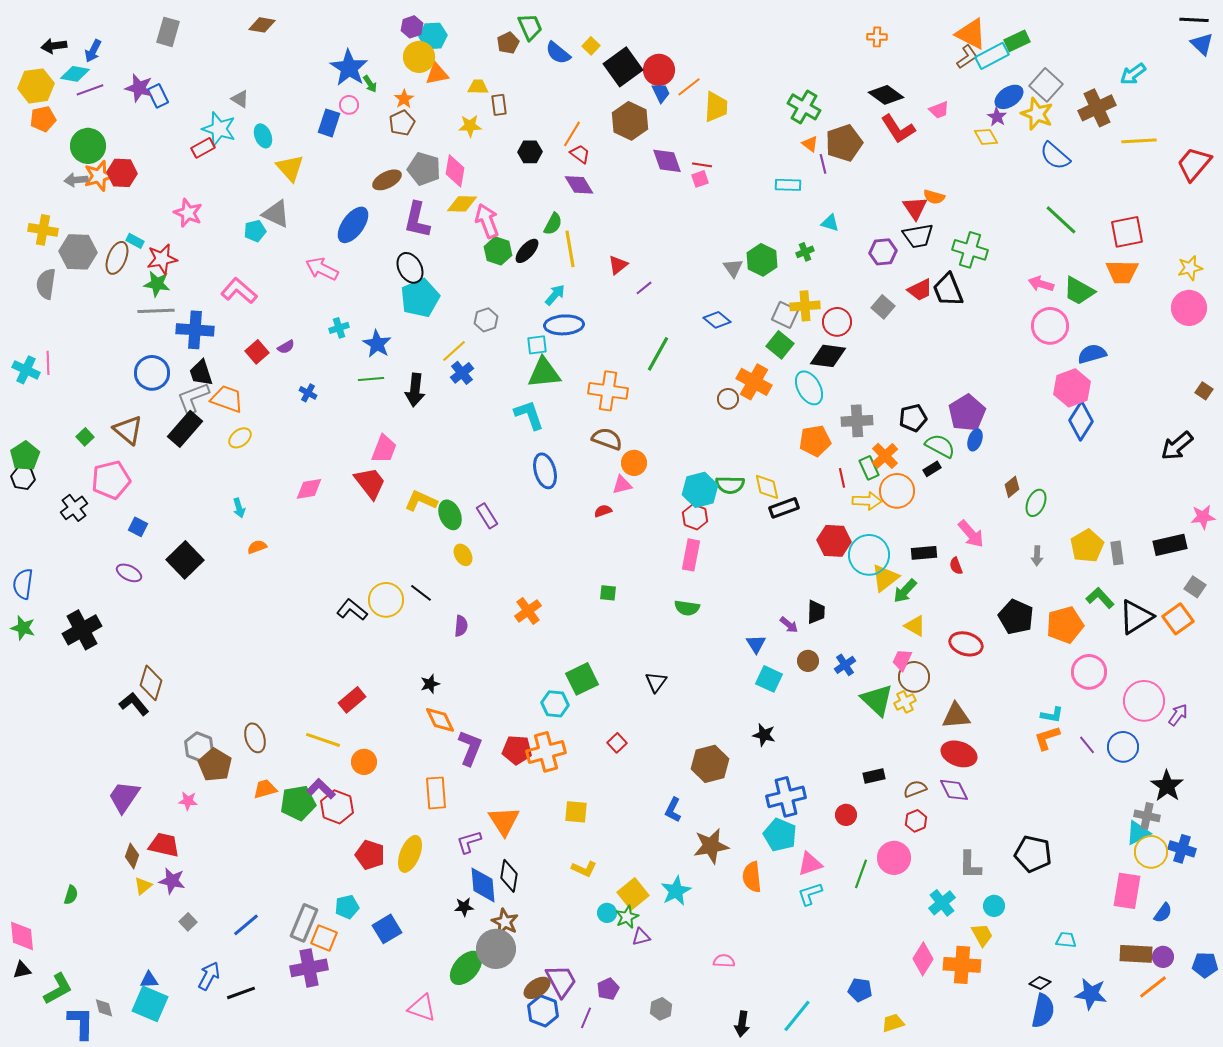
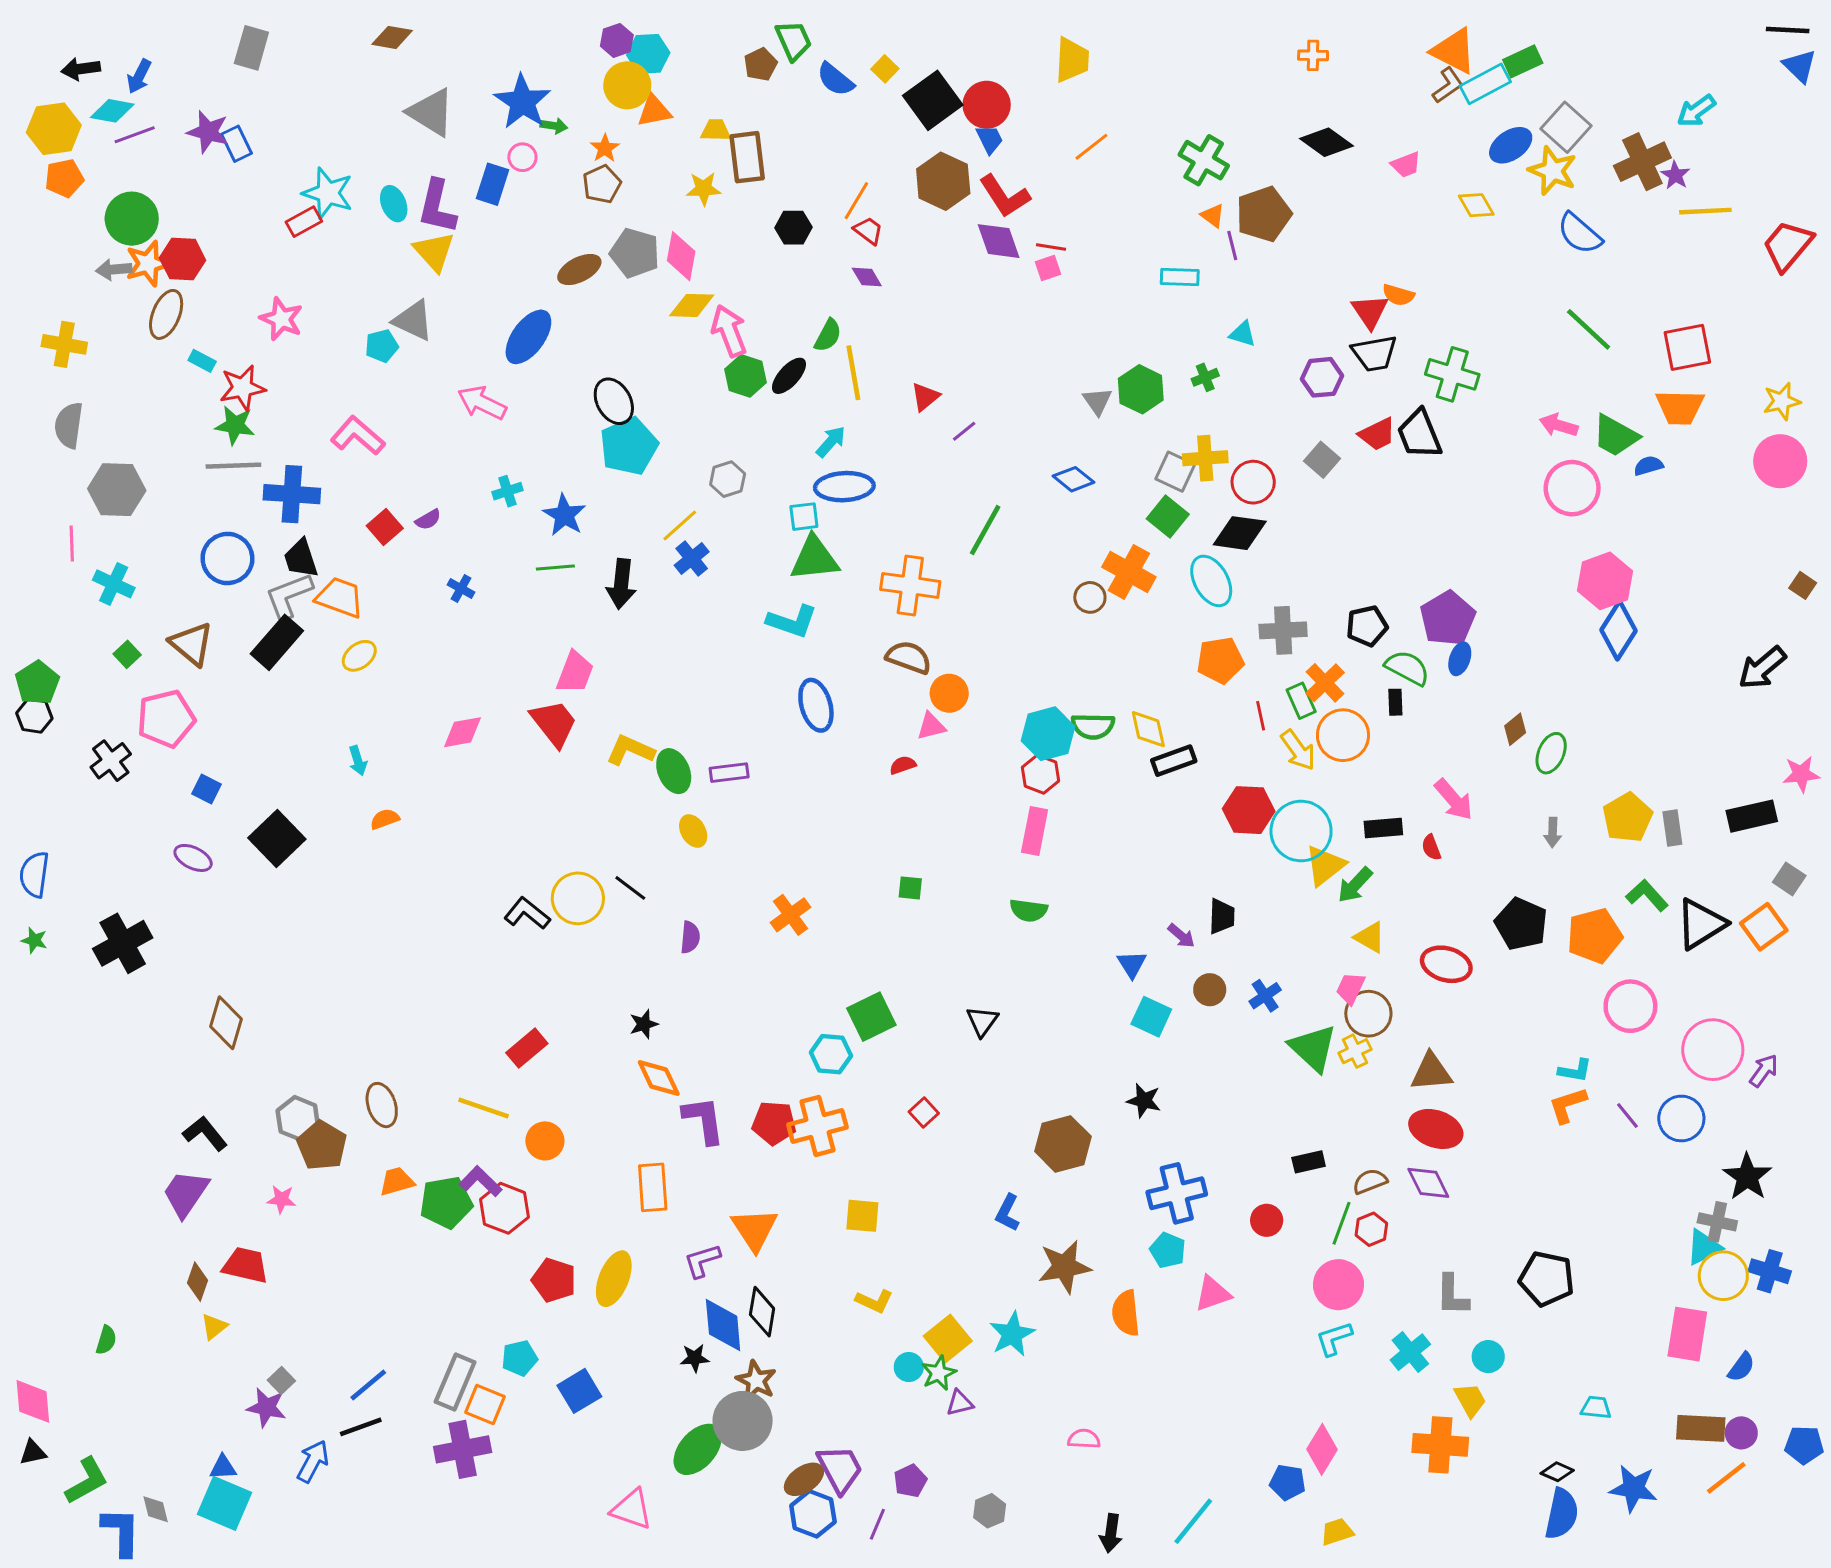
green arrow: (370, 84) -> (554, 126), turned -48
orange line: (689, 87) -> (1091, 147), moved
gray triangle: (240, 99) -> (431, 112), moved, size x1.8
brown rectangle: (499, 105) -> (747, 157), size x1.6
yellow trapezoid: (716, 107) -> (1072, 60), moved
purple star: (997, 117) -> (1675, 175), moved
red L-shape: (898, 129) -> (1005, 196), moved
purple diamond: (579, 185) -> (867, 277), size x0.7
purple L-shape: (417, 220) -> (437, 207), moved
gray hexagon: (78, 252) -> (117, 490), moved
brown ellipse: (117, 258) -> (166, 314), moved
blue semicircle: (1092, 354) -> (1648, 466), moved, size x0.7
cyan cross: (26, 370) -> (114, 584), moved
cyan L-shape: (529, 415) -> (792, 621), turned 128
black rectangle: (932, 469) -> (1395, 702), turned -60
yellow arrow: (867, 501) -> (1298, 750), turned 52
purple rectangle: (487, 516) -> (729, 773), turned -65
green star: (23, 628) -> (34, 940), size x0.7
black L-shape: (134, 704) -> (205, 1133), moved
purple L-shape: (470, 748) -> (704, 1120), turned -30
cyan pentagon: (780, 835) -> (1168, 1250), size x0.7
green line: (861, 874) -> (1341, 1223), moved
purple star: (172, 881) -> (266, 1407), moved
cyan L-shape: (810, 894) -> (1334, 1339), moved
pink diamond: (923, 959) -> (1322, 1449), moved
black line: (241, 993) -> (361, 1427), moved

